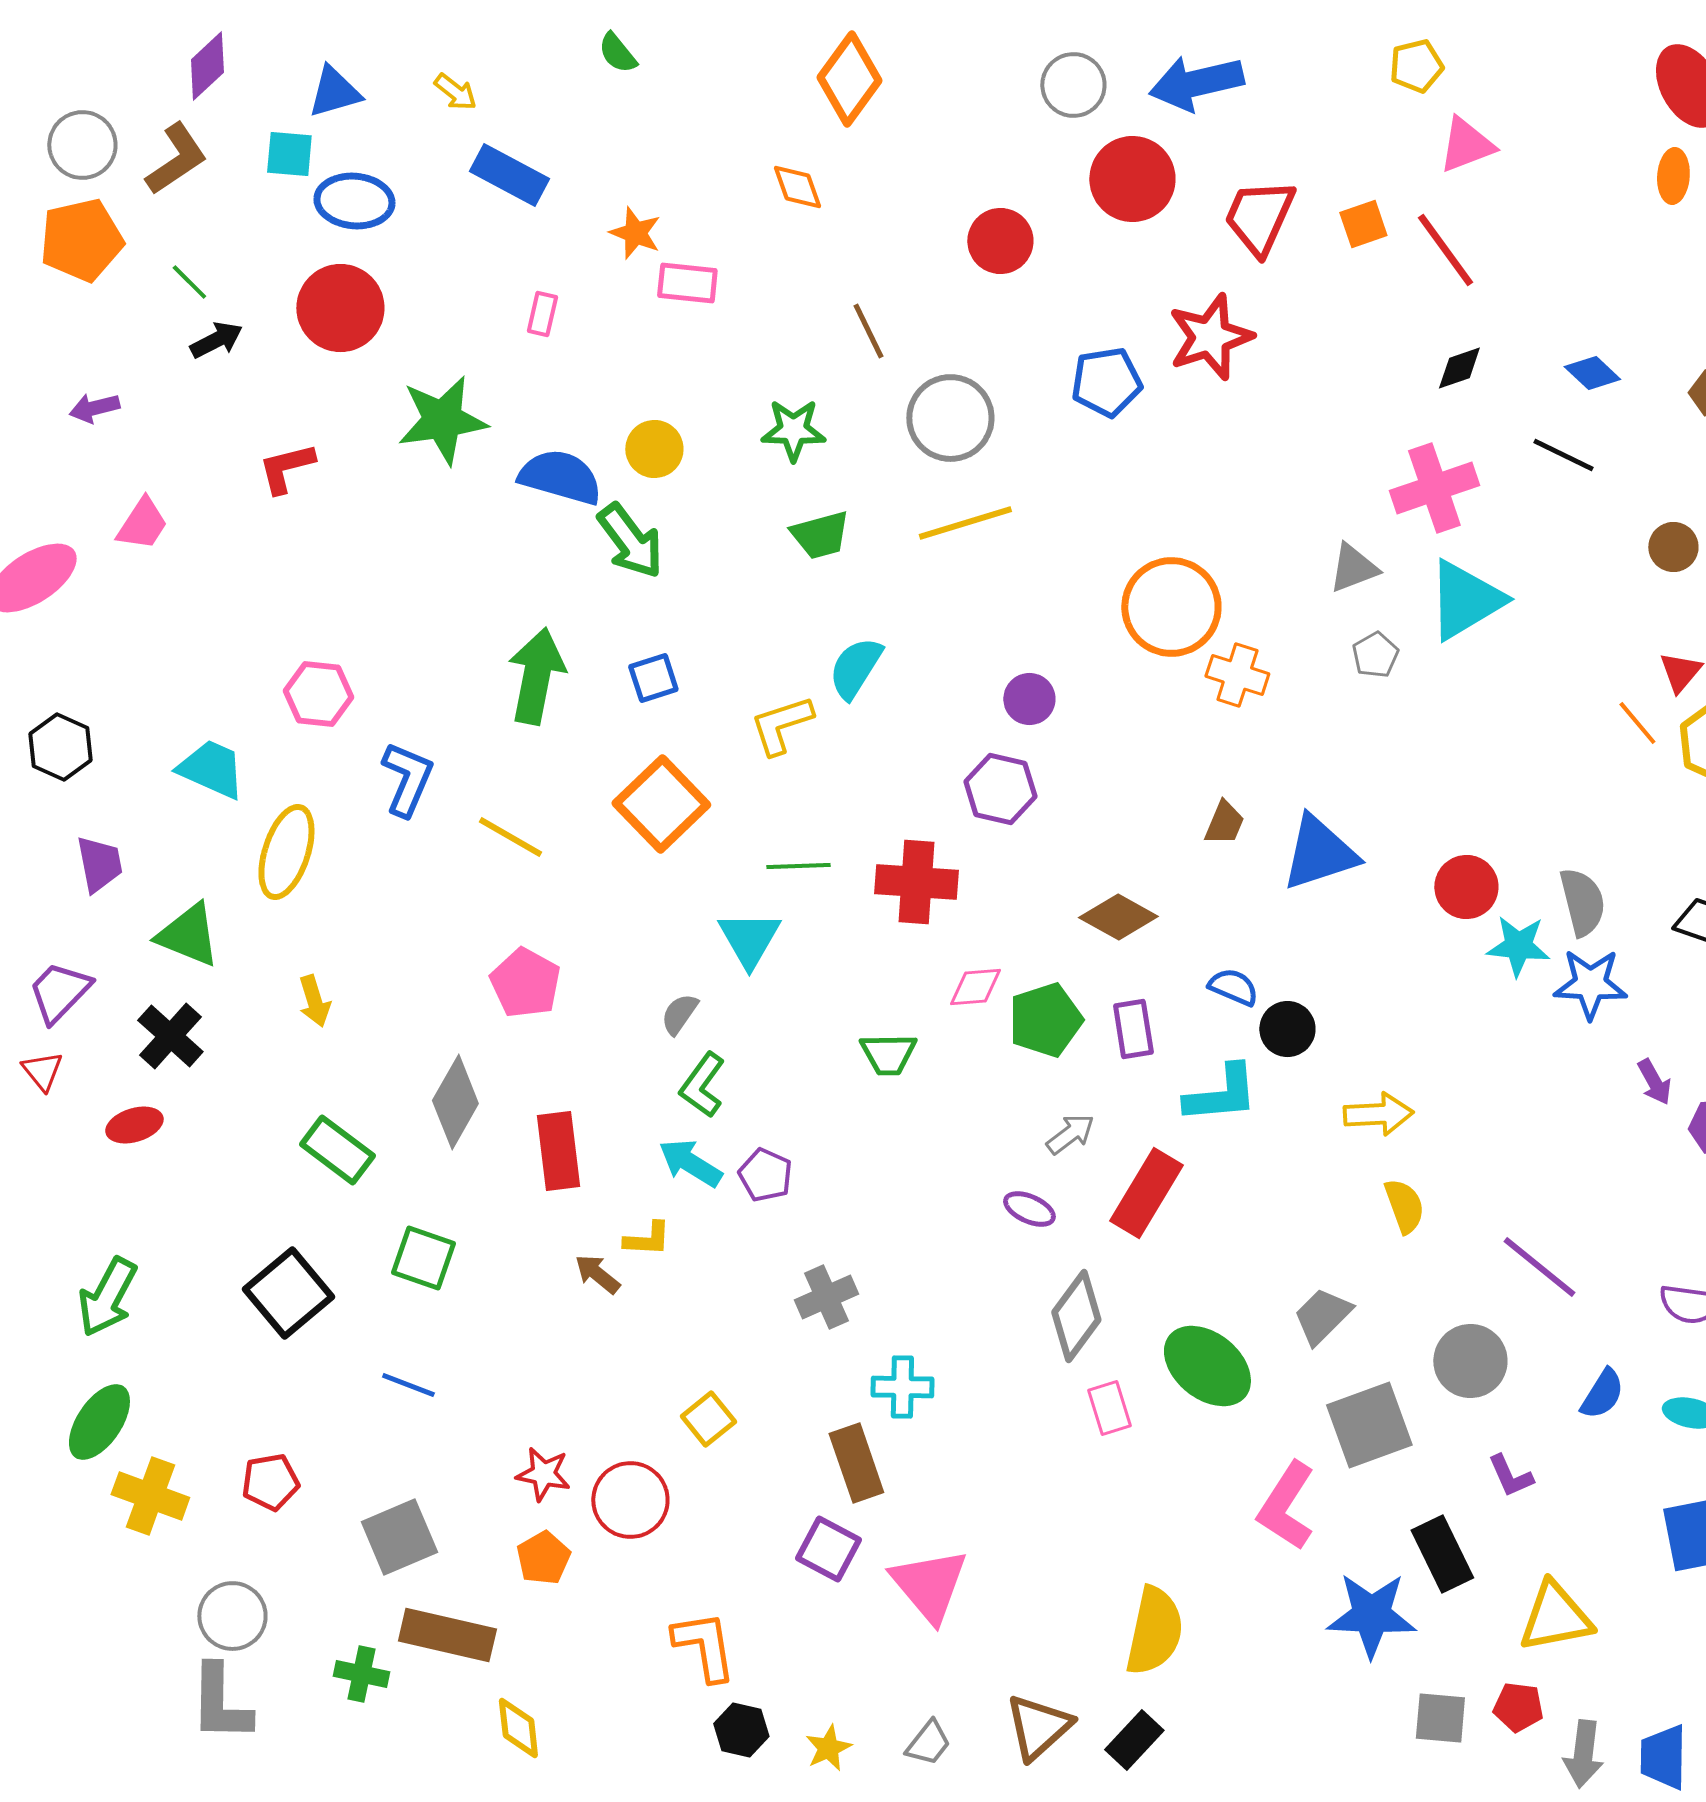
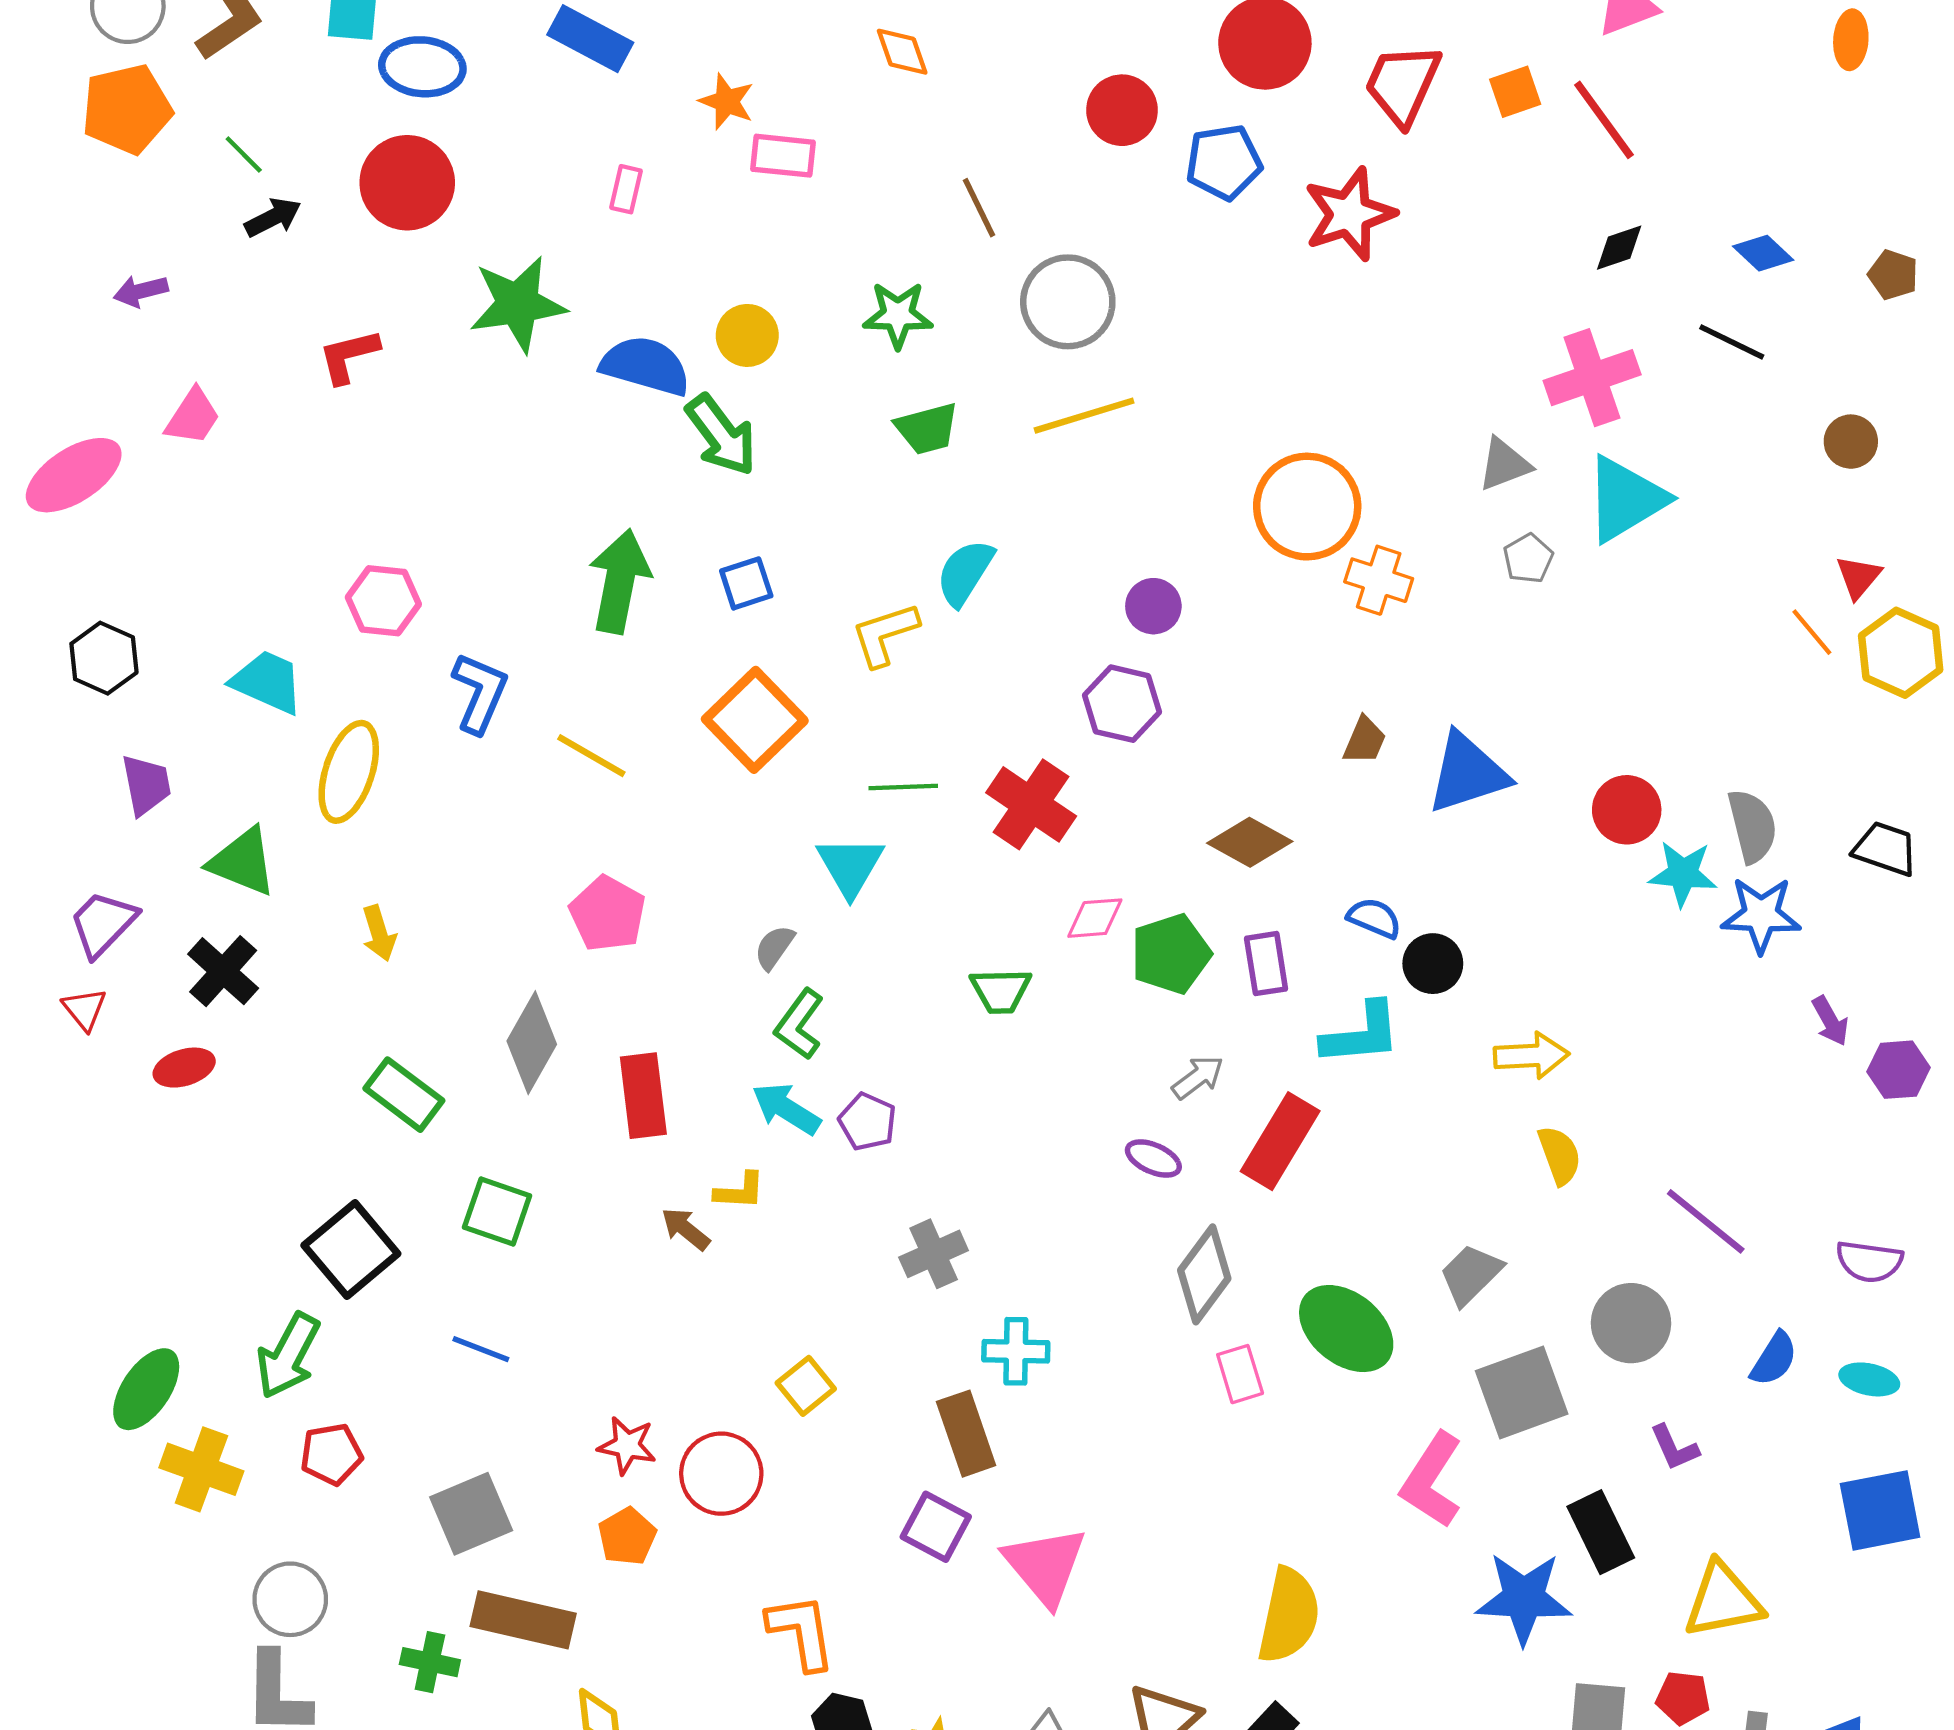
blue pentagon: (1106, 382) -> (1224, 162), moved
red cross: (916, 882) -> (1031, 804), turned 30
green arrow: (107, 1297) -> (288, 1356), moved

